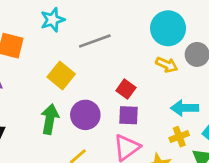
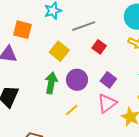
red square: (126, 89) -> (99, 47), moved
purple square: (129, 115) -> (108, 80), turned 35

